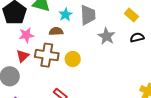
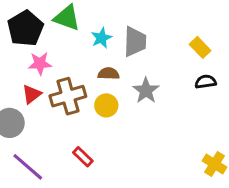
brown semicircle: (56, 31) -> (109, 74), moved
gray star: (107, 36) -> (146, 91), moved
brown cross: (47, 55) -> (68, 96), turned -30

